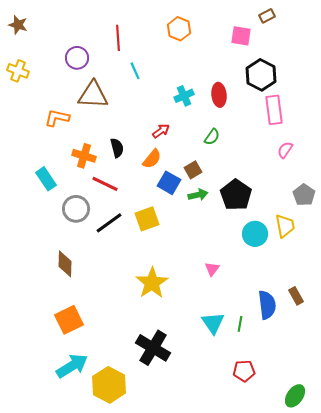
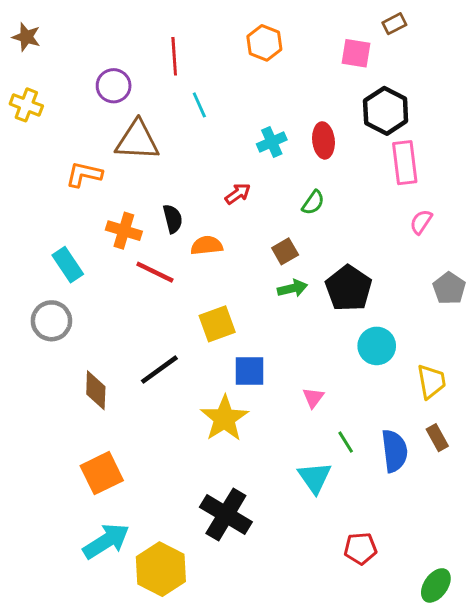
orange semicircle: (152, 159) -> (207, 245), moved, turned -135
blue square: (169, 183) -> (250, 371), moved, turned -30
gray circle: (76, 209) -> (51, 321), moved
black line: (109, 223) -> (159, 370), moved
yellow trapezoid: (285, 226) -> (431, 381), moved
green line: (240, 324) -> (346, 442), moved, turned -42

